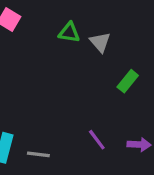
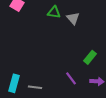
green rectangle: (128, 81) -> (90, 57), moved

